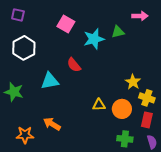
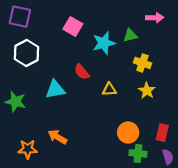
purple square: (18, 15) -> (20, 17), size x1.5
yellow cross: (147, 98) -> (142, 63), moved
yellow triangle: (99, 105) -> (109, 89), moved
orange circle: (122, 109) -> (128, 133), moved

